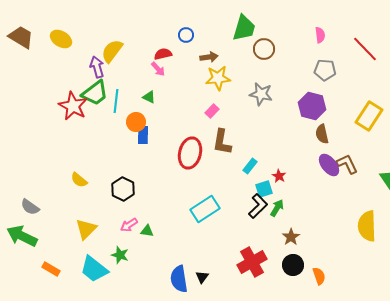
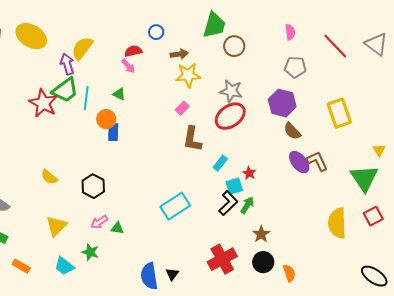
yellow ellipse: (61, 39) -> (31, 36), size x1.4
yellow rectangle: (369, 116) -> (339, 113), turned -52
brown semicircle: (322, 134) -> (292, 131), turned -30
red ellipse: (190, 153) -> (230, 116), moved, turned 40
cyan trapezoid: (94, 269) -> (64, 266), size x0.7

